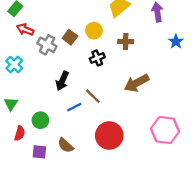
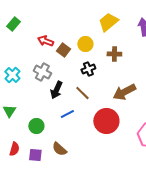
red arrow: (25, 30) -> (45, 41), moved
gray cross: (47, 45) -> (42, 72), moved
brown line: (93, 96) -> (82, 93), moved
red semicircle: (20, 133) -> (14, 149), moved
red circle: (109, 135) -> (106, 121), moved

